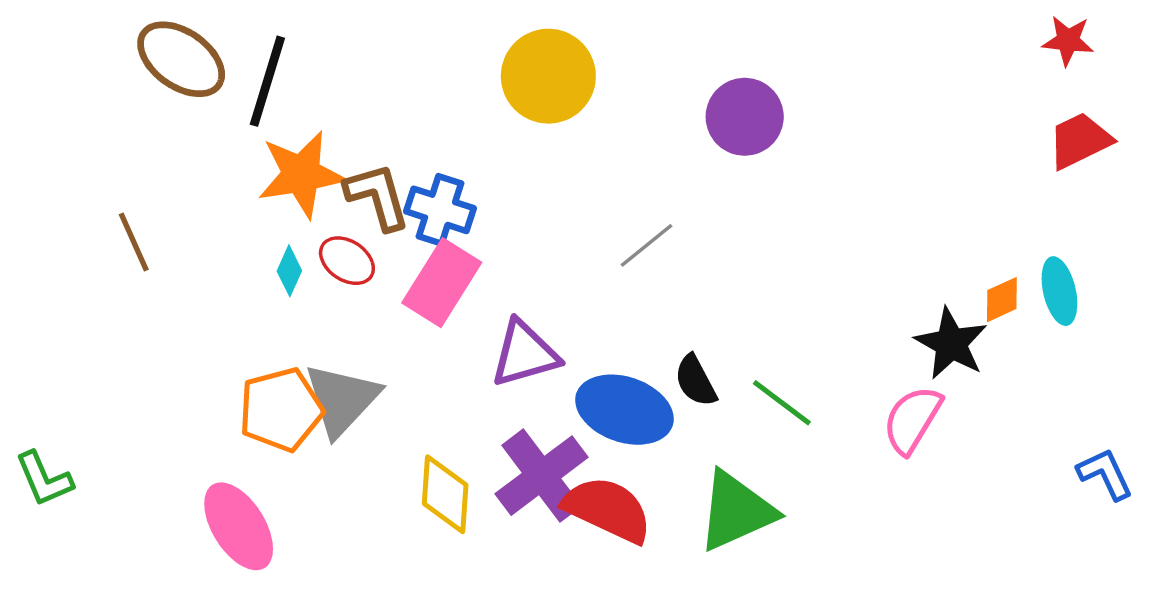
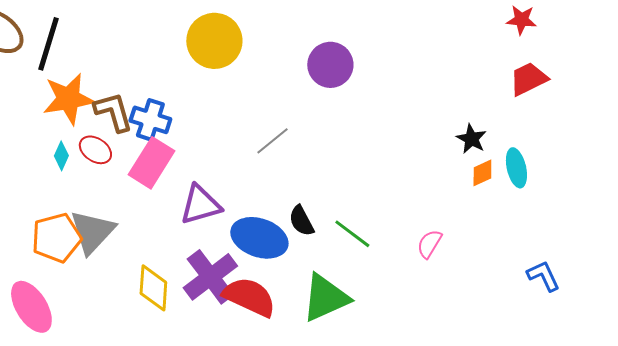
black star: (951, 344) -> (471, 139), moved, size x0.7
pink semicircle: (912, 420) -> (429, 244), size x0.7

